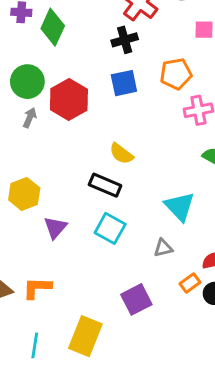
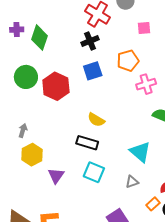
gray arrow: (30, 118) -> (23, 130), moved

